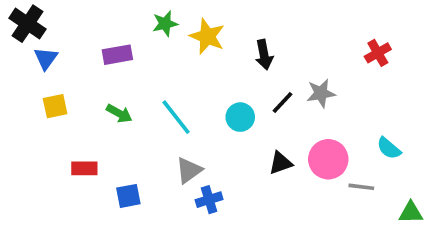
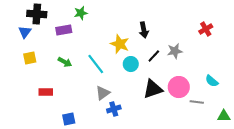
black cross: (28, 24) -> (37, 14), moved, turned -30
green star: (165, 24) -> (81, 13), moved
yellow star: (207, 36) -> (120, 44), moved
black triangle: (281, 163) -> (153, 89), size x1.5
blue square: (128, 196) -> (69, 119), moved

